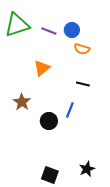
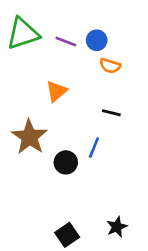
brown star: (22, 102) -> (30, 137), size x1.5
black square: (50, 175) -> (67, 235), turned 36

